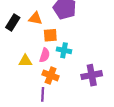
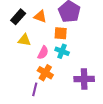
orange square: (50, 35) -> (61, 33), moved
yellow triangle: (25, 61) -> (24, 40), moved

